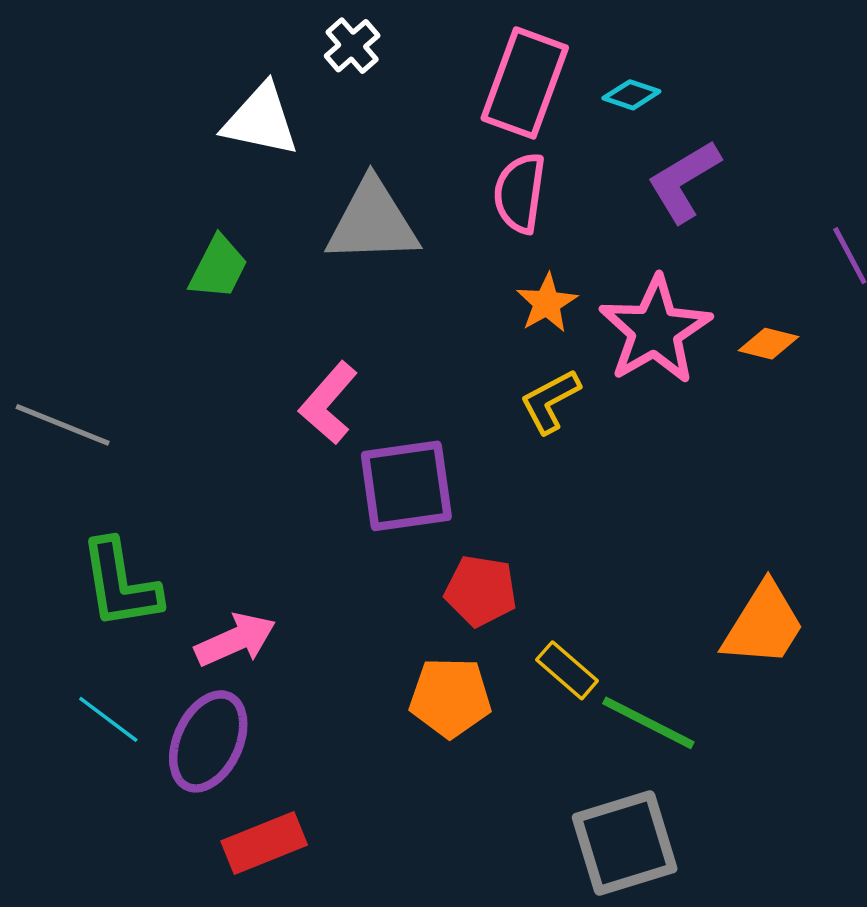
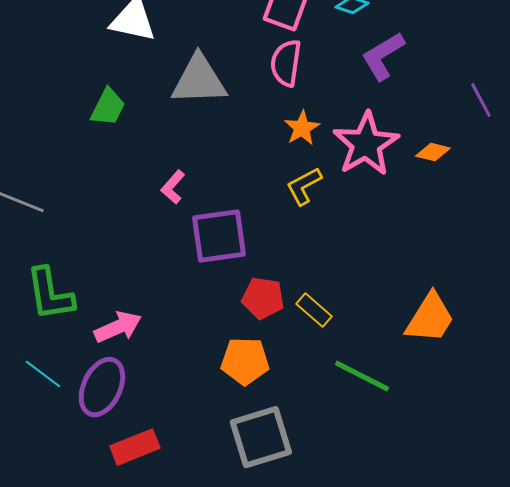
pink L-shape: (328, 403) -> (173, 187), size x0.7
yellow rectangle: (567, 670) -> (314, 310), moved
gray square: (625, 843) -> (261, 437), moved

